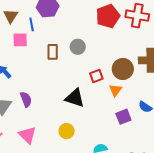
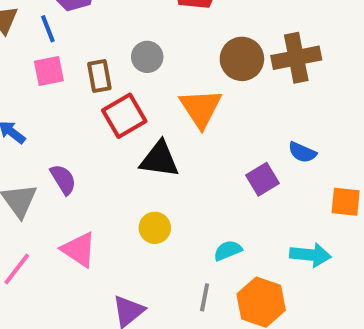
pink square: (20, 40) -> (49, 71), moved
brown circle: (123, 69) -> (242, 59), moved
red square: (96, 76) -> (124, 116), moved, size x1.5
orange triangle: (115, 90) -> (201, 108), moved, size x1.6

